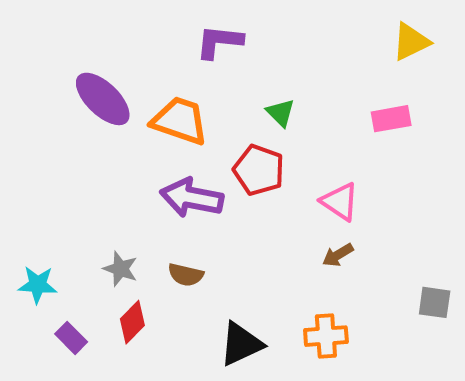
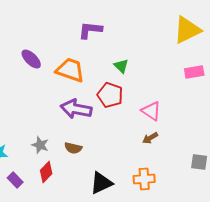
yellow triangle: (411, 42) -> (187, 30), size x1.4
purple ellipse: (103, 99) -> (31, 59), size x0.7
pink rectangle: (391, 119) -> (194, 72), moved

